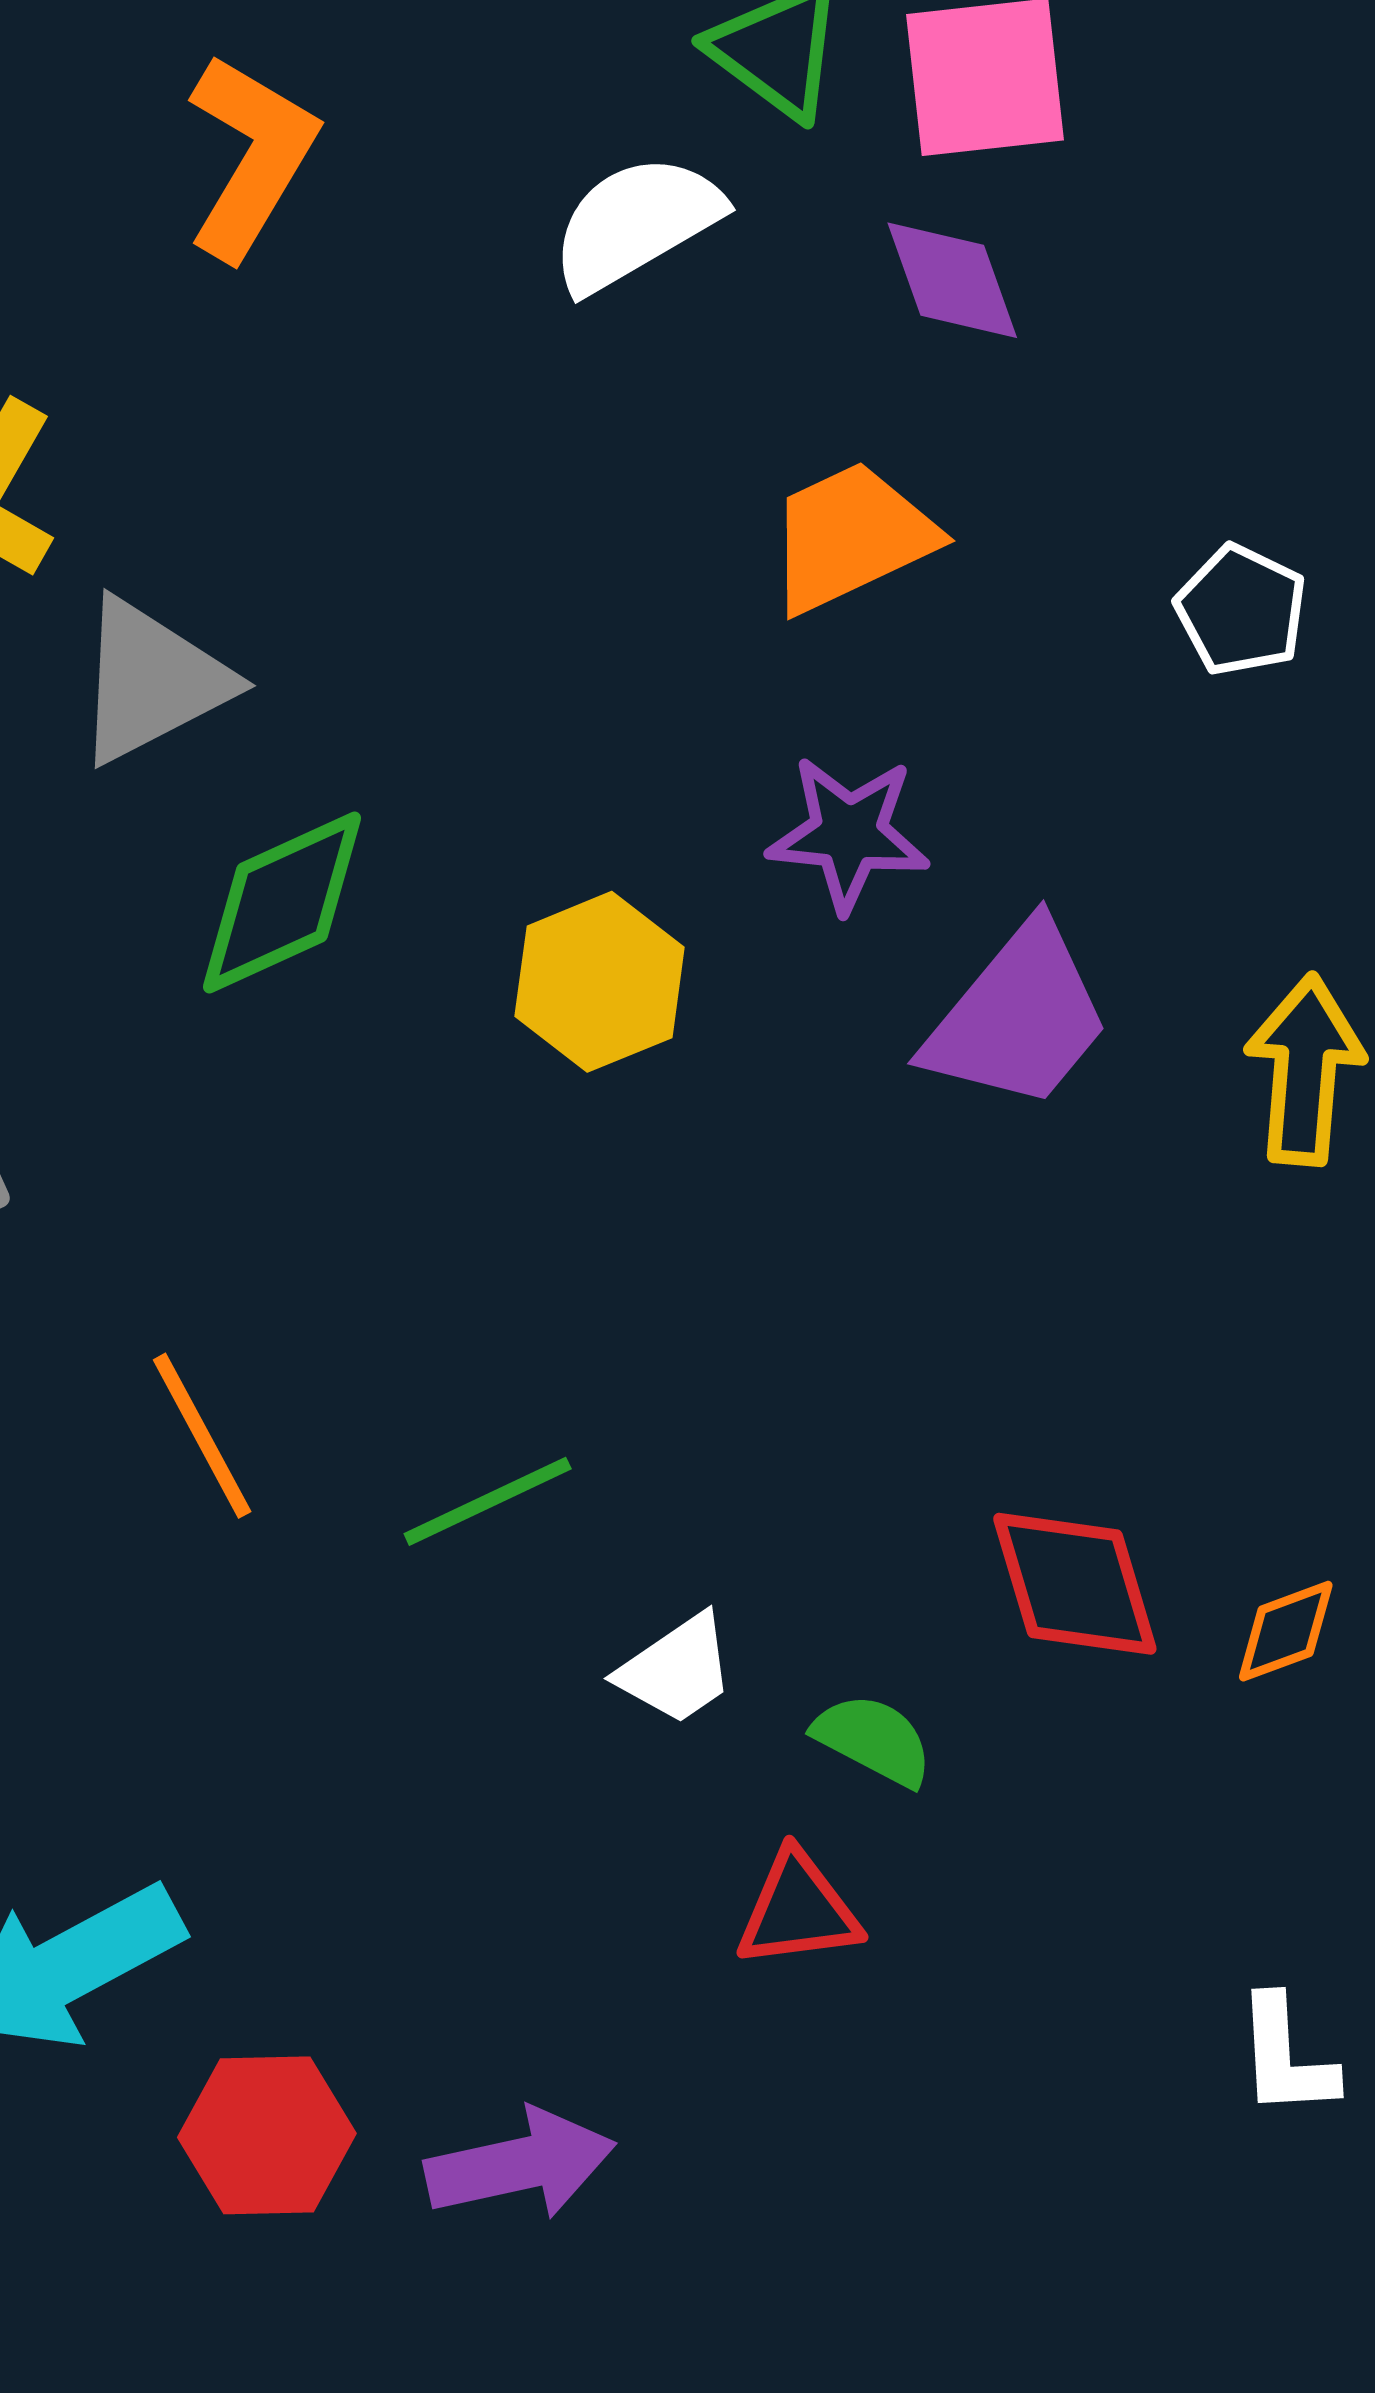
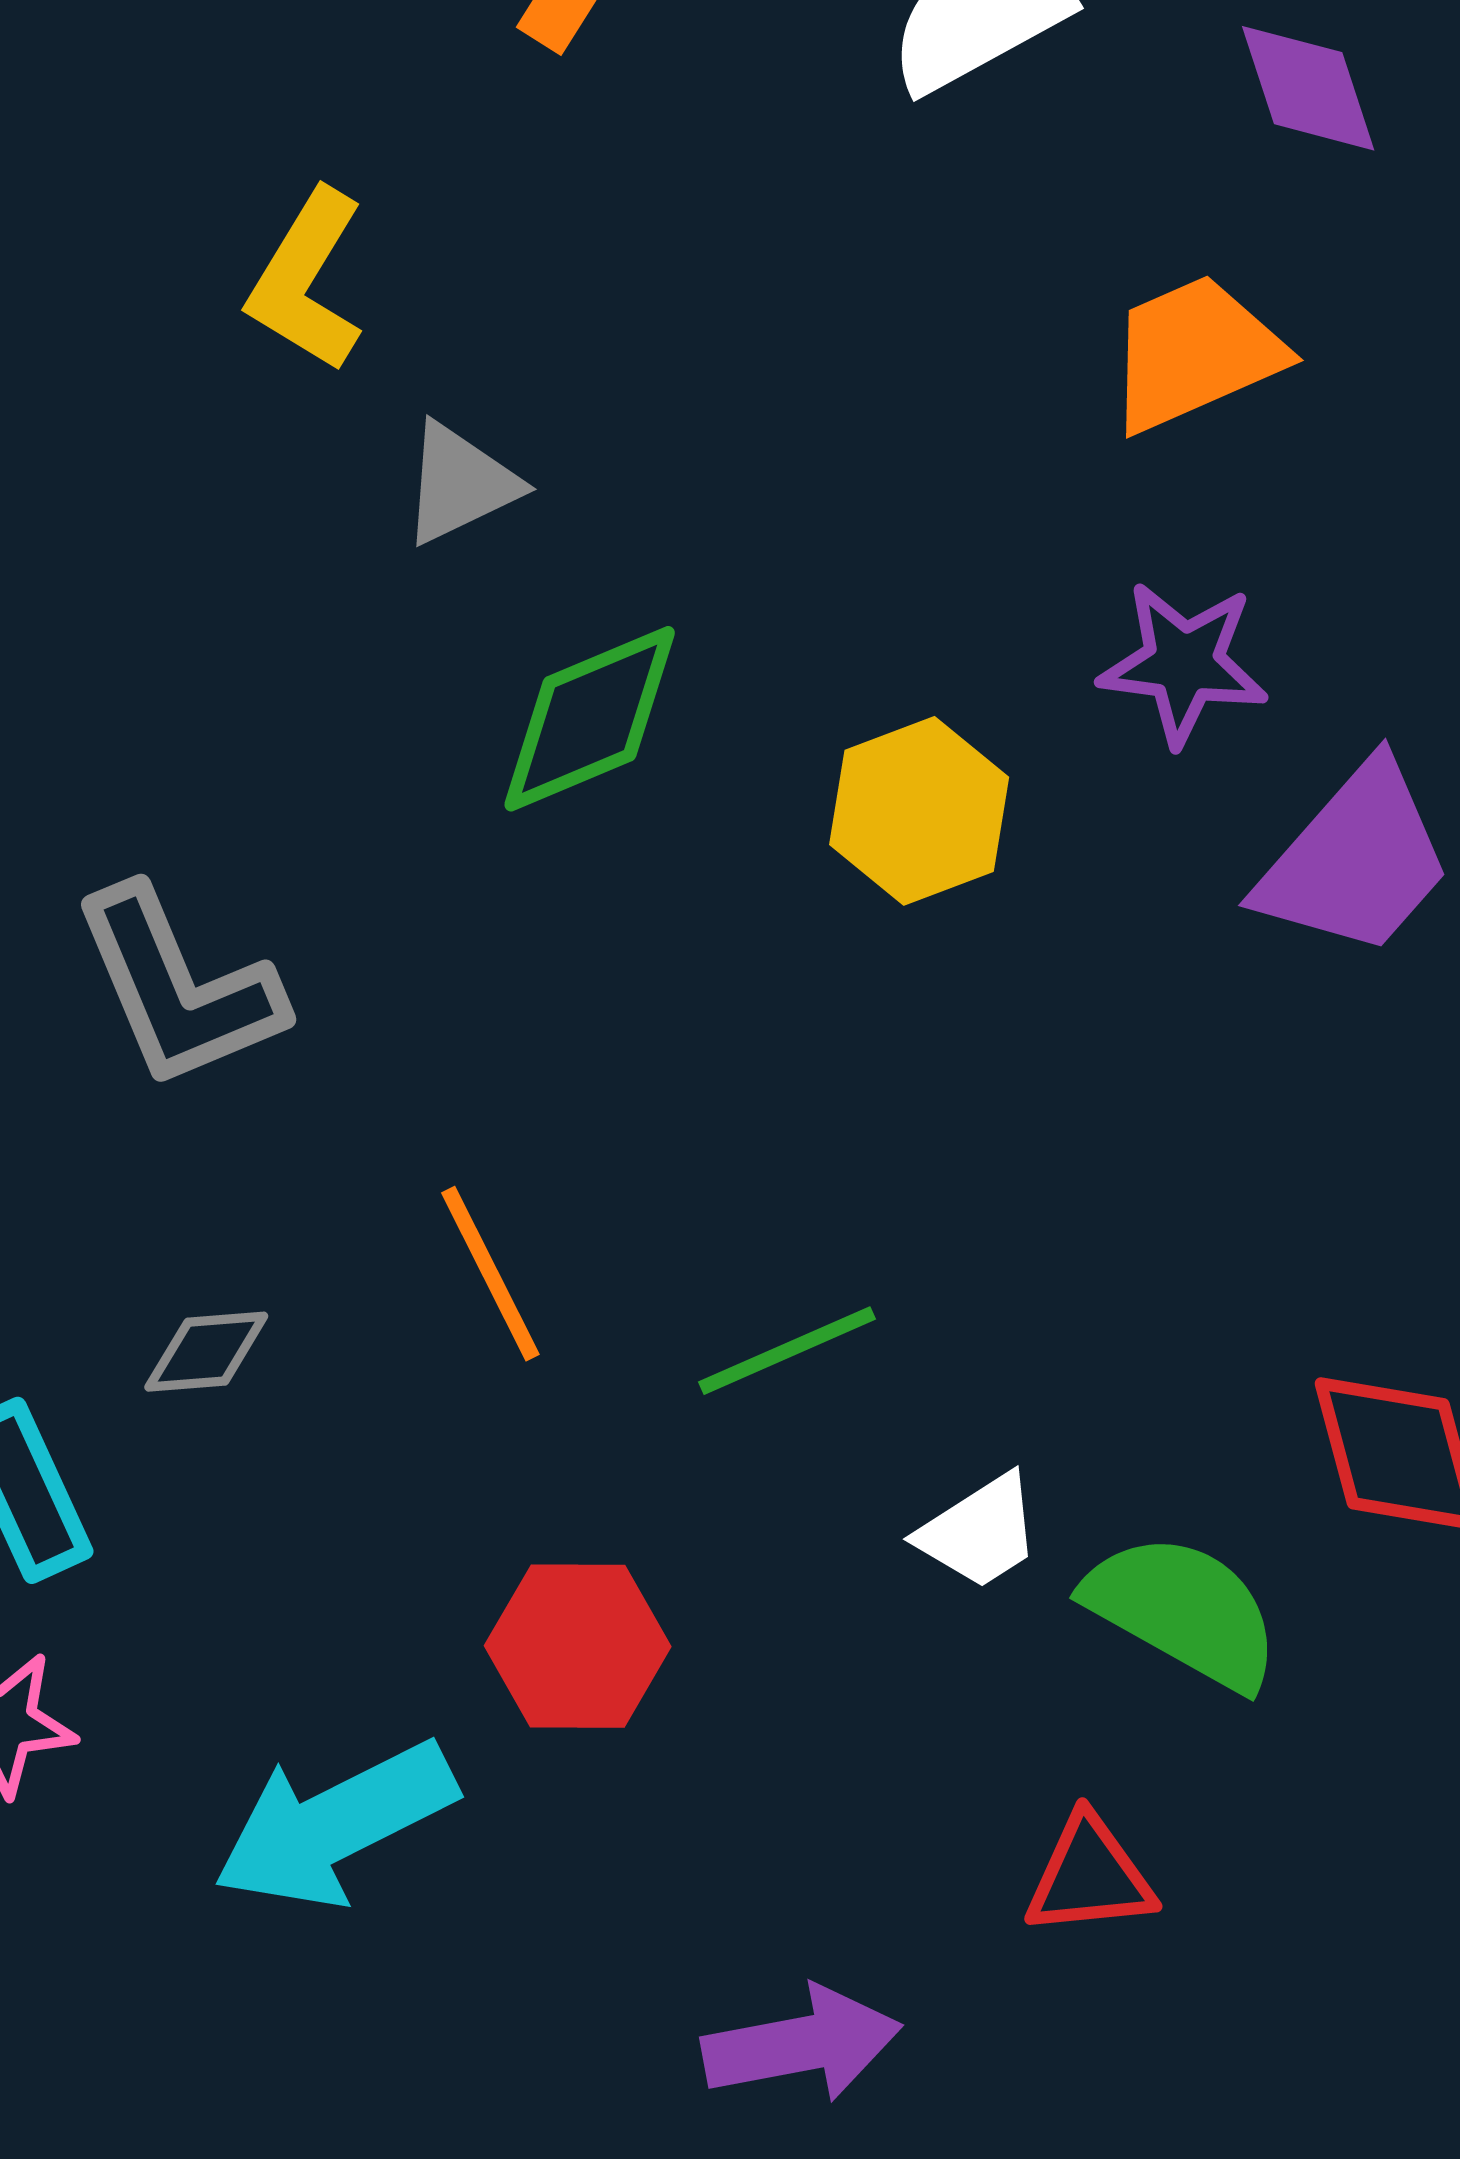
gray triangle: (152, 681) -> (460, 484), size x0.7
green semicircle: (873, 1740) -> (1183, 1611), size x1.6
red triangle: (798, 1910) -> (1090, 1876), moved
red hexagon: (267, 2135) -> (578, 1646), moved

